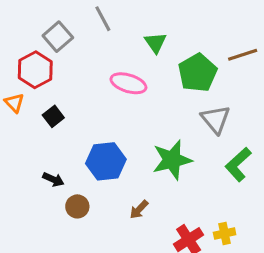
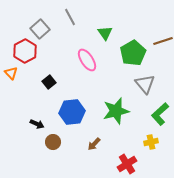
pink ellipse: (128, 83) -> (87, 60), turned 40
black square: (53, 116) -> (49, 82), moved
yellow cross: (225, 234) -> (151, 142), moved

